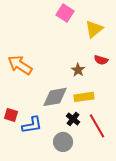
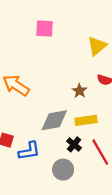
pink square: (65, 13) -> (44, 28), moved, turned -30

